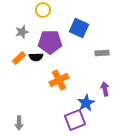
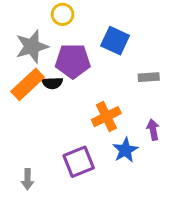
gray star: (22, 32) -> (32, 46), size x1.6
orange rectangle: (19, 58) -> (28, 84), size x1.6
orange cross: (59, 80) -> (106, 117), moved
purple square: (75, 120) -> (79, 162), moved

